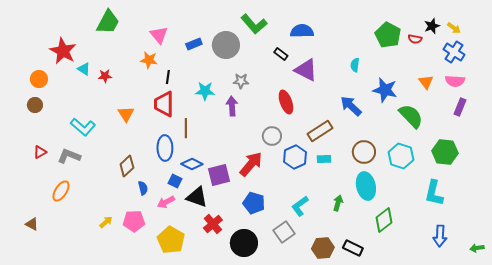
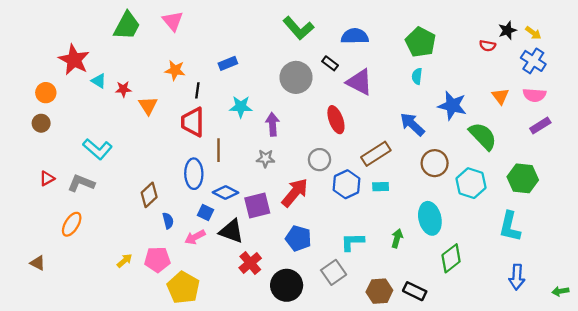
pink triangle: (159, 35) -> (173, 21), moved
green pentagon: (388, 35) -> (421, 42), moved
blue rectangle: (194, 44) -> (228, 63), moved
gray circle: (226, 45) -> (296, 77), moved
gray star: (241, 81) -> (265, 158), moved
purple rectangle: (460, 107) -> (540, 126), turned 36
orange triangle: (126, 114) -> (148, 106), moved
brown circle: (364, 152) -> (435, 163), moved
cyan L-shape: (300, 206) -> (352, 242), turned 35
yellow pentagon: (171, 240) -> (183, 288), moved

